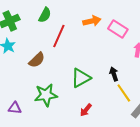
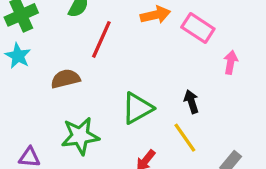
brown semicircle: (37, 60) -> (65, 79), turned -150
yellow line: (124, 93) -> (185, 138), moved

